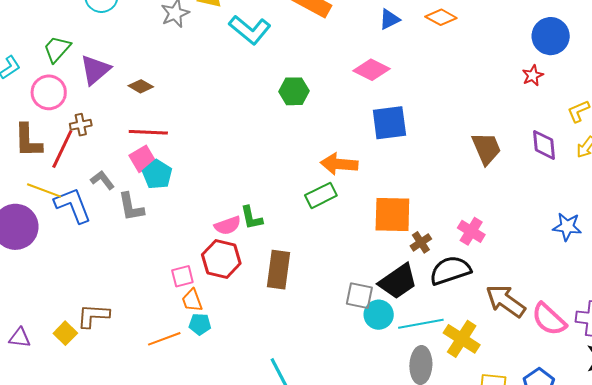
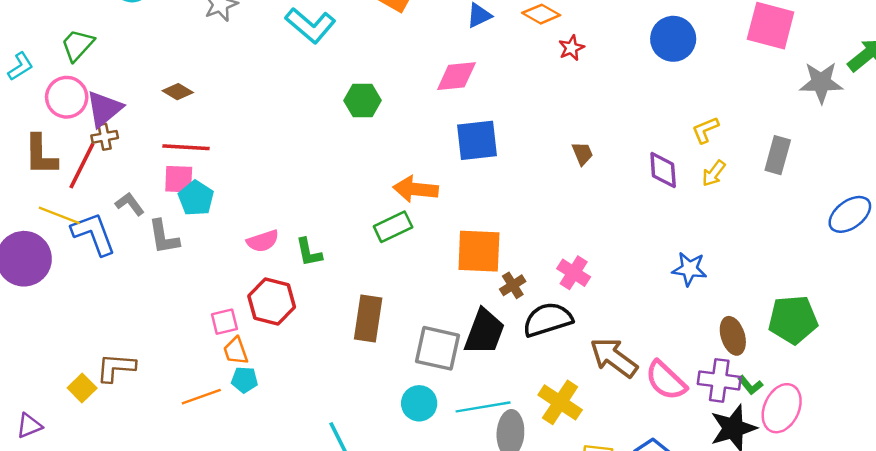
purple triangle: (95, 70) -> (104, 109), moved
pink diamond: (371, 70) -> (456, 76), turned -33
red star: (533, 76) -> (571, 48), moved
brown trapezoid: (486, 148) -> (582, 154), moved, size x0.6
pink square: (143, 159) -> (179, 179), turned 32
pink semicircle: (228, 225) -> (263, 241), moved
brown rectangle: (279, 270) -> (368, 319), moved
black trapezoid: (398, 281) -> (484, 332), turned -36
gray square: (359, 296) -> (438, 348), size x1.4
cyan circle: (379, 315) -> (419, 403), moved
cyan line: (421, 324) -> (483, 407), moved
purple triangle: (20, 338) -> (29, 426), moved, turned -30

